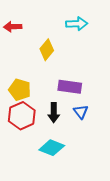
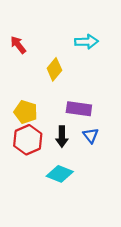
red arrow: (13, 27) -> (18, 45), turned 54

